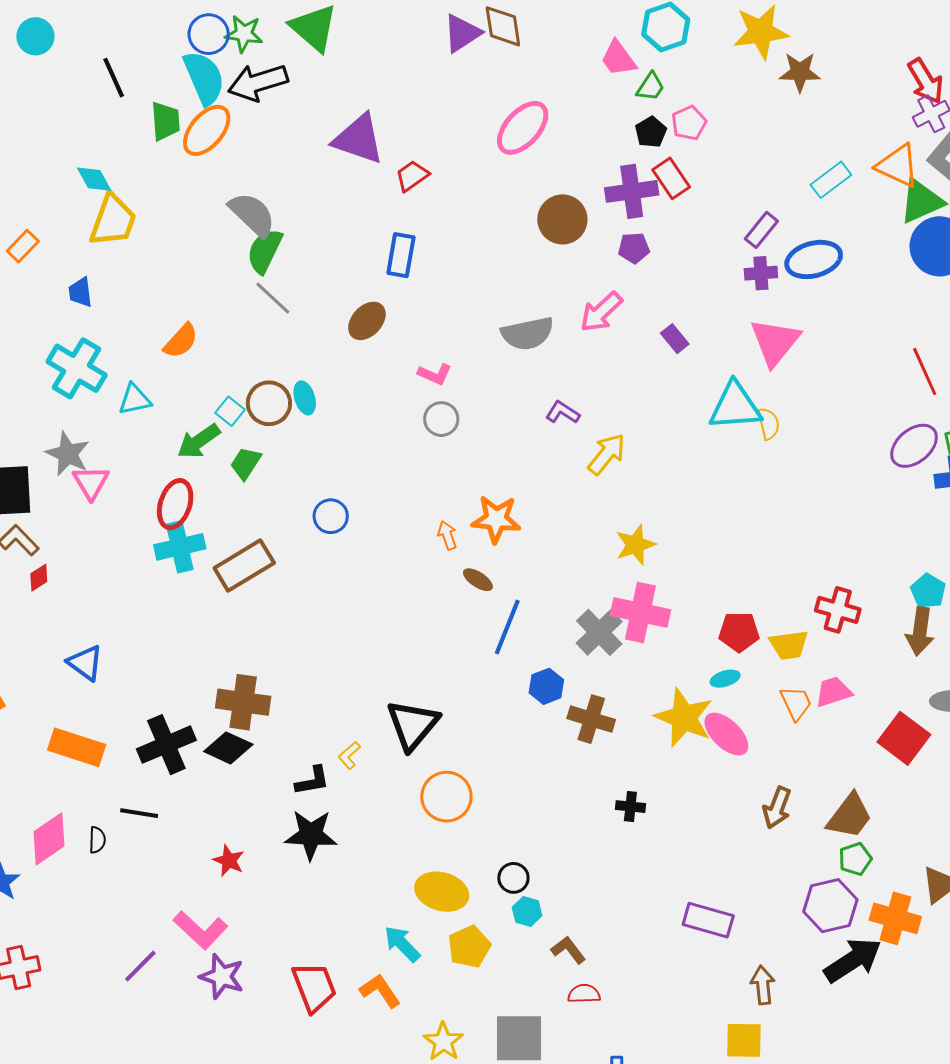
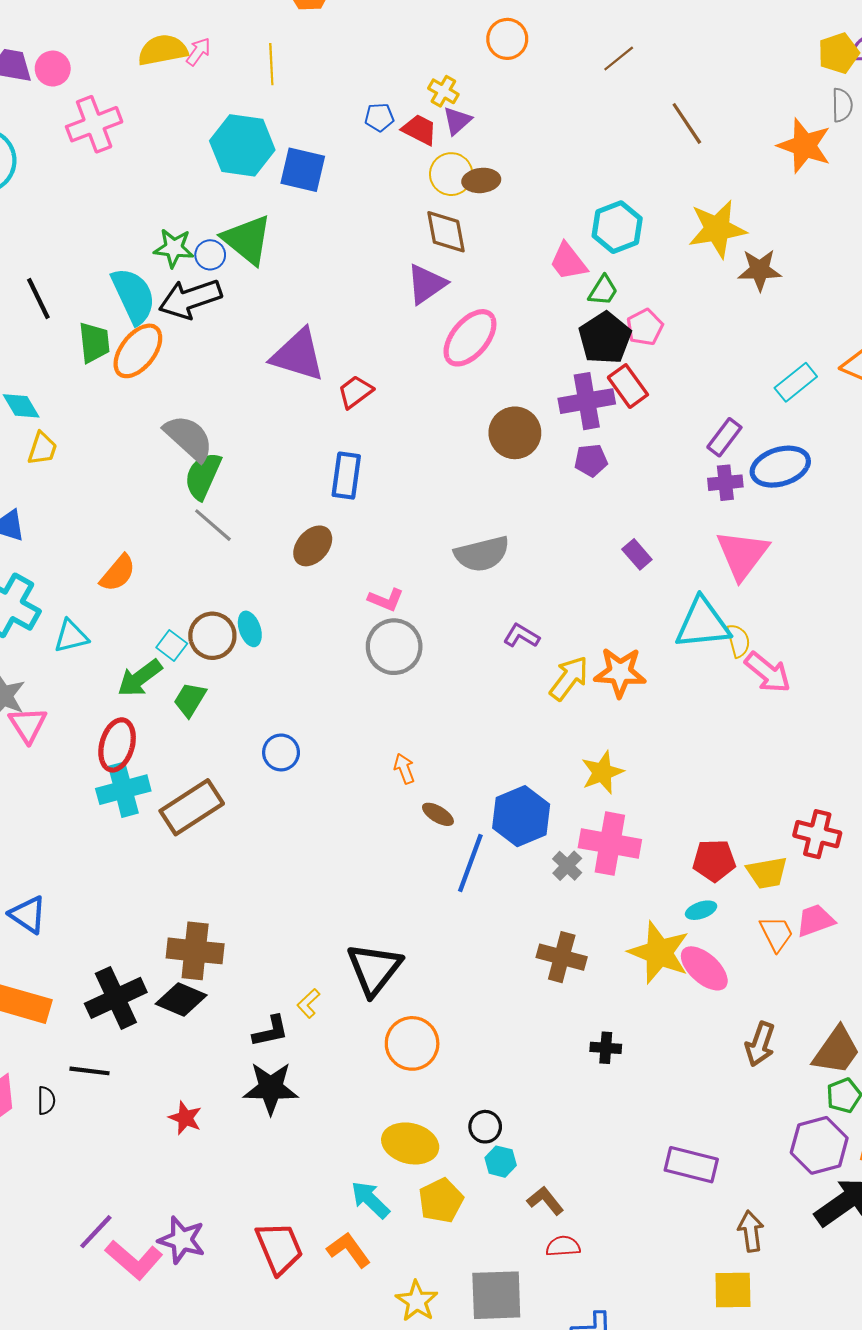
purple triangle: (462, 33) -> (426, 284), moved
blue circle: (209, 34) -> (210, 255), moved, size x0.7
black pentagon: (651, 132) -> (605, 338), size x1.6
yellow trapezoid: (113, 220) -> (42, 449), size x0.6
pink arrow: (601, 312) -> (768, 672), moved, turned -96
gray circle: (441, 419) -> (394, 647), size x1.5
orange star: (496, 519) -> (620, 672), moved
gray cross: (599, 632) -> (567, 866), size x0.6
blue hexagon: (546, 686) -> (521, 816), moved, size x1.6
pink L-shape: (200, 930) -> (134, 1260), moved

